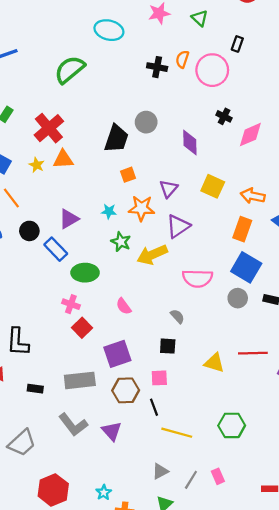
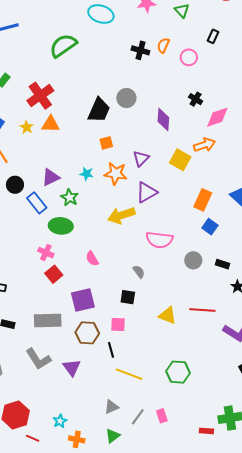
pink circle: (212, 70) -> (189, 57), size x0.6
orange arrow: (253, 196) -> (204, 145), moved, turned 145
green star: (121, 242) -> (70, 197), moved
blue square: (246, 267) -> (210, 227), moved, size x0.6

